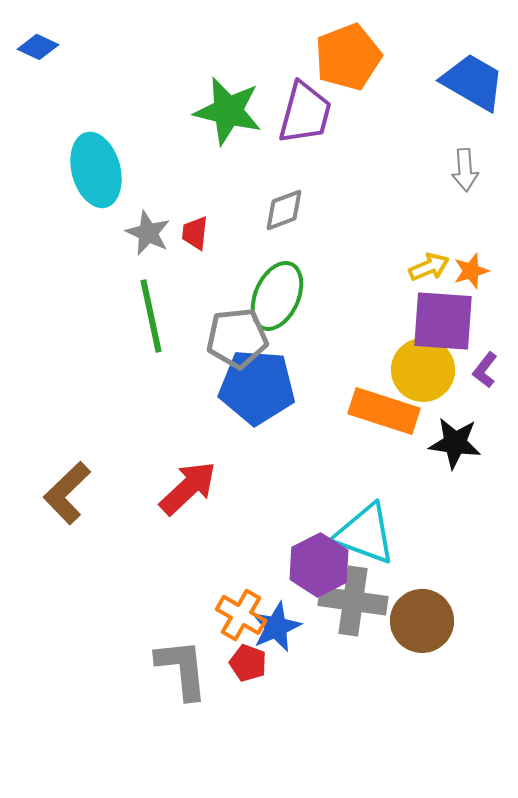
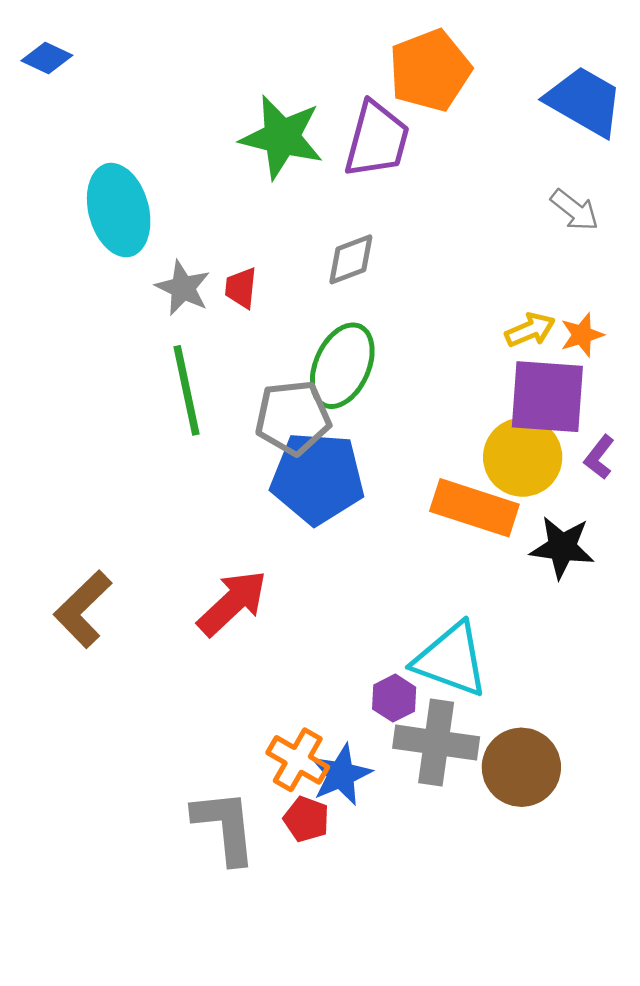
gray arrow: (465, 170) -> (575, 210), turned -48
purple hexagon: (319, 565) -> (394, 698), size x0.6

